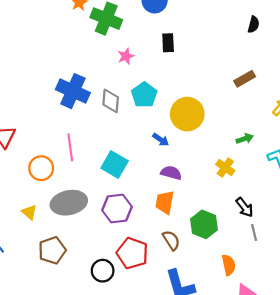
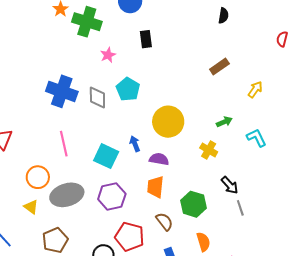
yellow circle: (187, 114) -> (168, 122), moved
blue arrow: (161, 140) -> (135, 144), moved, turned -140
orange circle: (41, 168) -> (38, 177), moved
orange semicircle: (229, 265) -> (203, 242), moved

